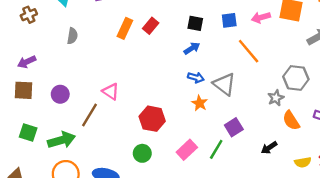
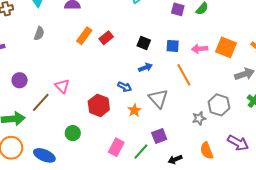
blue arrow: (192, 48) -> (145, 67), moved
blue arrow: (196, 77) -> (125, 87), moved
red hexagon: (152, 119) -> (99, 105), moved
orange semicircle: (291, 121) -> (207, 151), moved
black arrow: (269, 148) -> (175, 159), moved
pink rectangle: (187, 150) -> (116, 147), turned -30
green circle: (142, 153) -> (73, 133), moved

